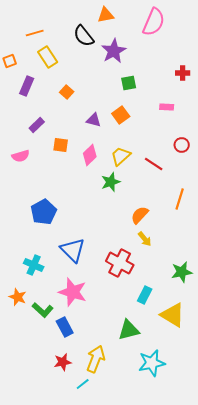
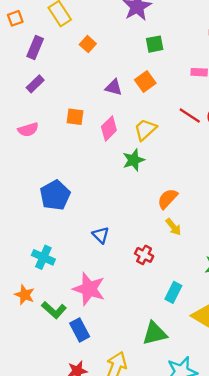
orange square: (67, 92) -> (88, 44), moved
purple rectangle: (37, 125) -> (35, 84), moved
red line: (154, 164) -> (190, 116), moved
blue triangle: (73, 250) -> (101, 235), moved, size x0.6
red cross: (120, 263) -> (144, 255), size x0.6

